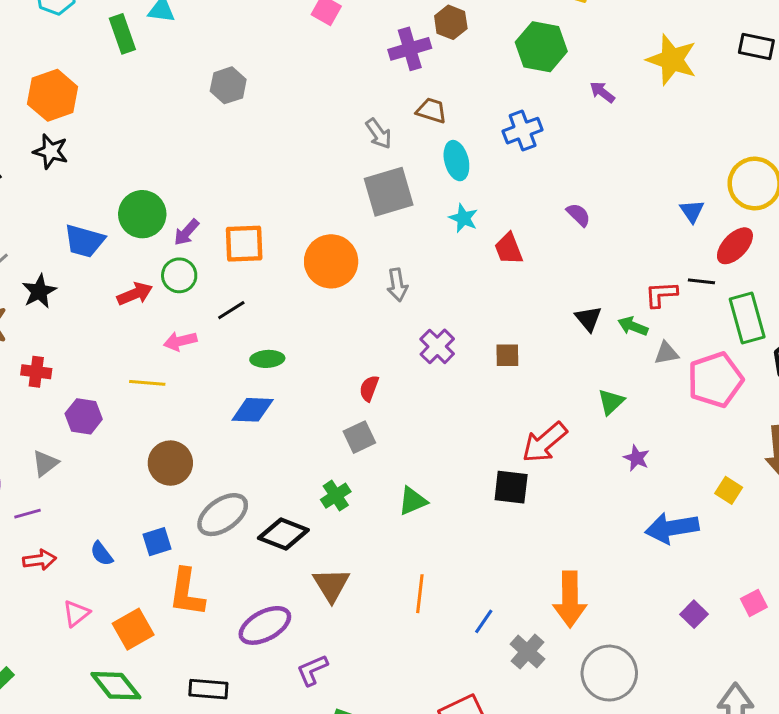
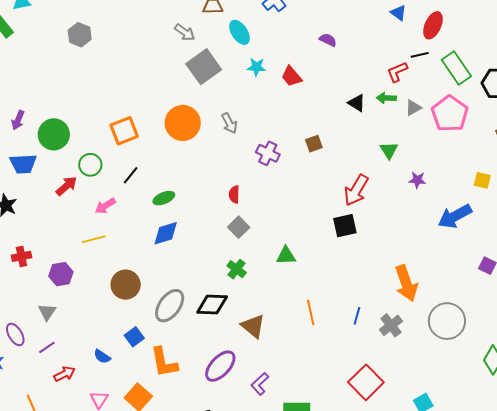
purple arrow: (186, 232) -> (18, 120), moved
green triangle: (413, 501) -> (286, 256), turned 40
gray cross: (527, 652) -> (391, 325), turned 30

